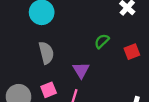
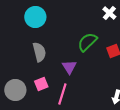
green semicircle: (102, 41) -> (87, 42), size x1.5

